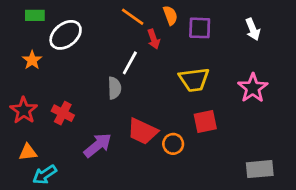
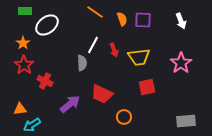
orange semicircle: (170, 15) -> (122, 19), moved
red arrow: (154, 39) -> (114, 50), moved
red star: (24, 110) -> (24, 65), moved
orange circle: (173, 144) -> (124, 117), moved

